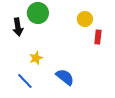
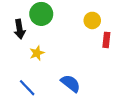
yellow star: (36, 58) -> (37, 53), moved

